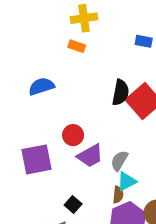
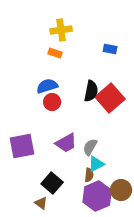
blue semicircle: (41, 86) -> (47, 86), moved
red circle: (73, 135) -> (52, 102), moved
black square: (73, 204) -> (52, 183), size x1.5

